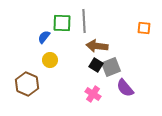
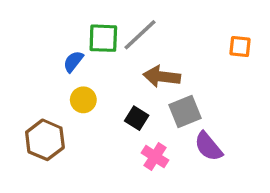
gray line: (84, 21) -> (140, 35), turned 50
black square: (96, 65) -> (137, 118), moved

